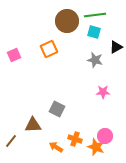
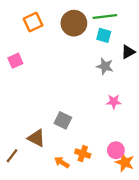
orange square: (49, 49) -> (33, 22), moved
brown triangle: (33, 125) -> (36, 138), turned 30
orange star: (96, 147) -> (125, 162), moved

